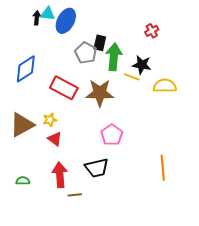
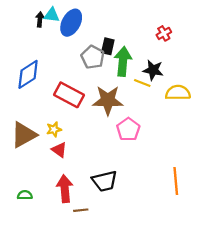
pink pentagon: (112, 135) -> (128, 129), moved

